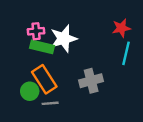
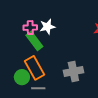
white star: (64, 39) -> (47, 27), moved, size x0.7
green rectangle: (42, 47) -> (34, 41), turned 36

